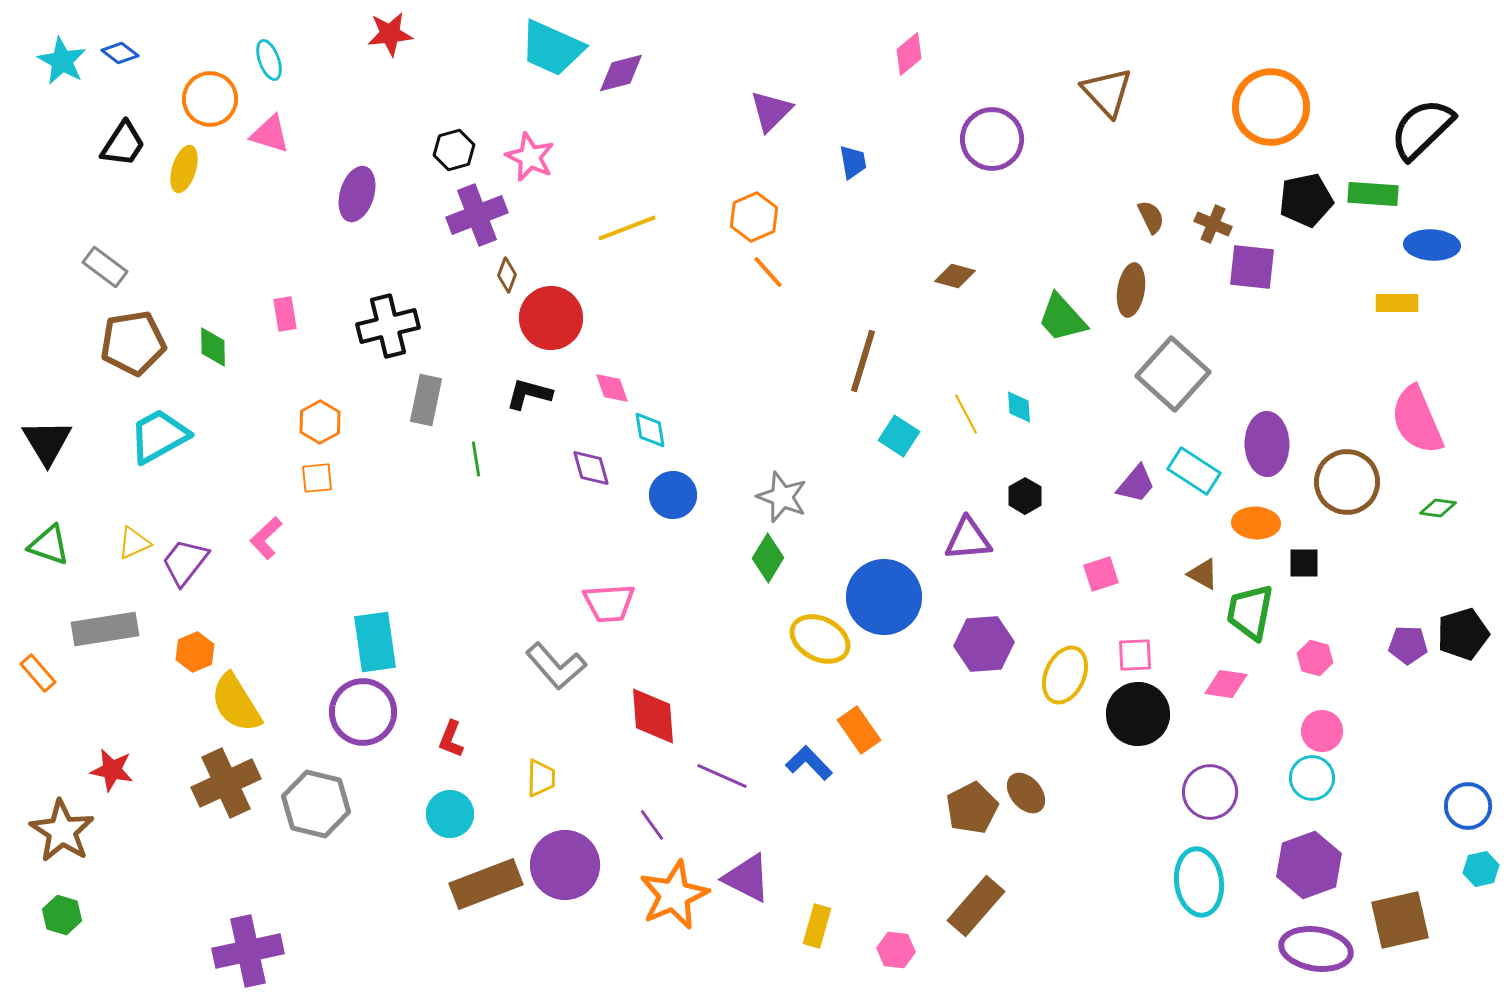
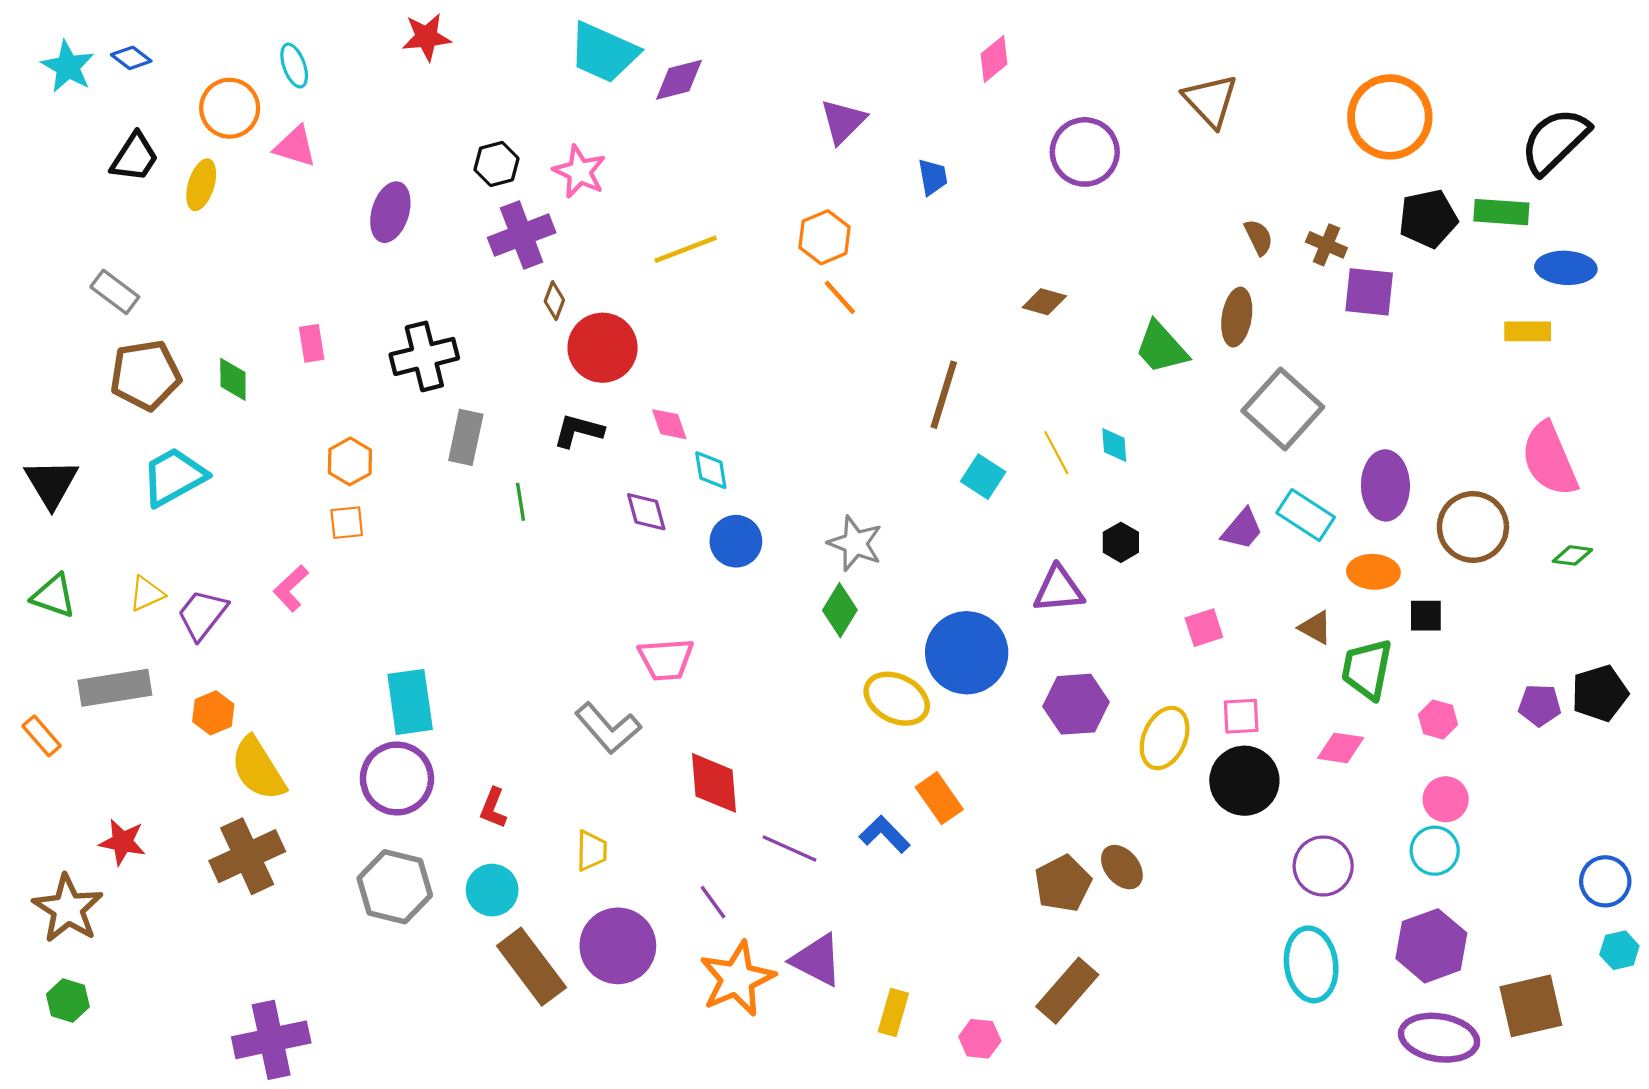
gray hexagon: (316, 804) -> (395, 887), moved
brown rectangle: (486, 884) -> (531, 967), turned 74

